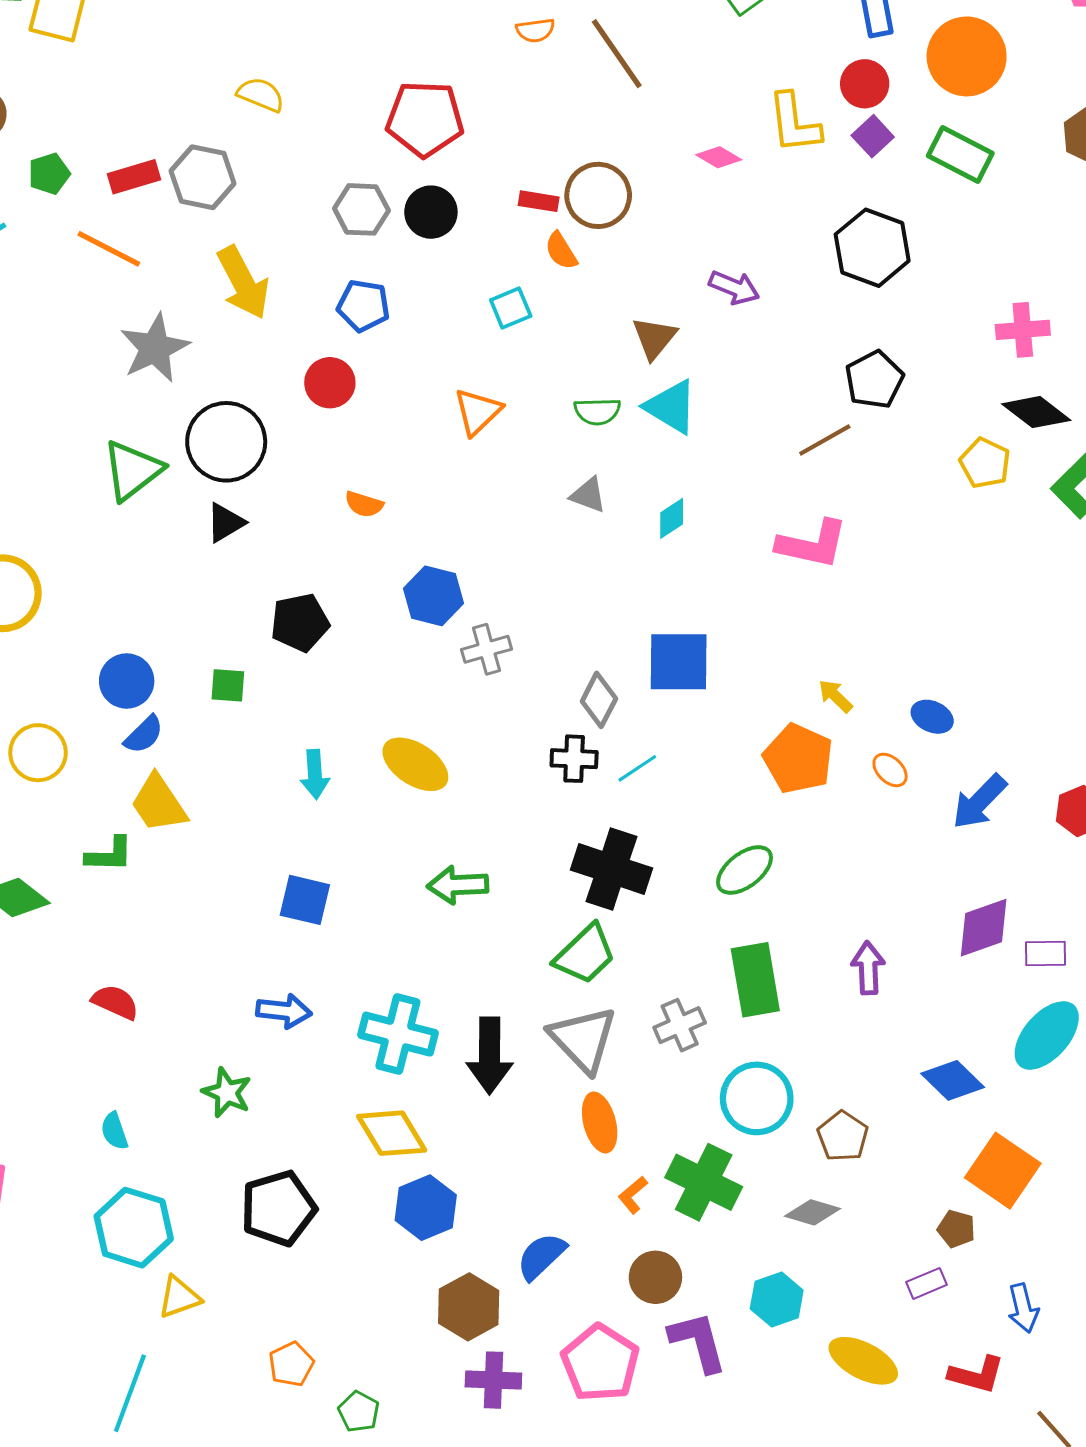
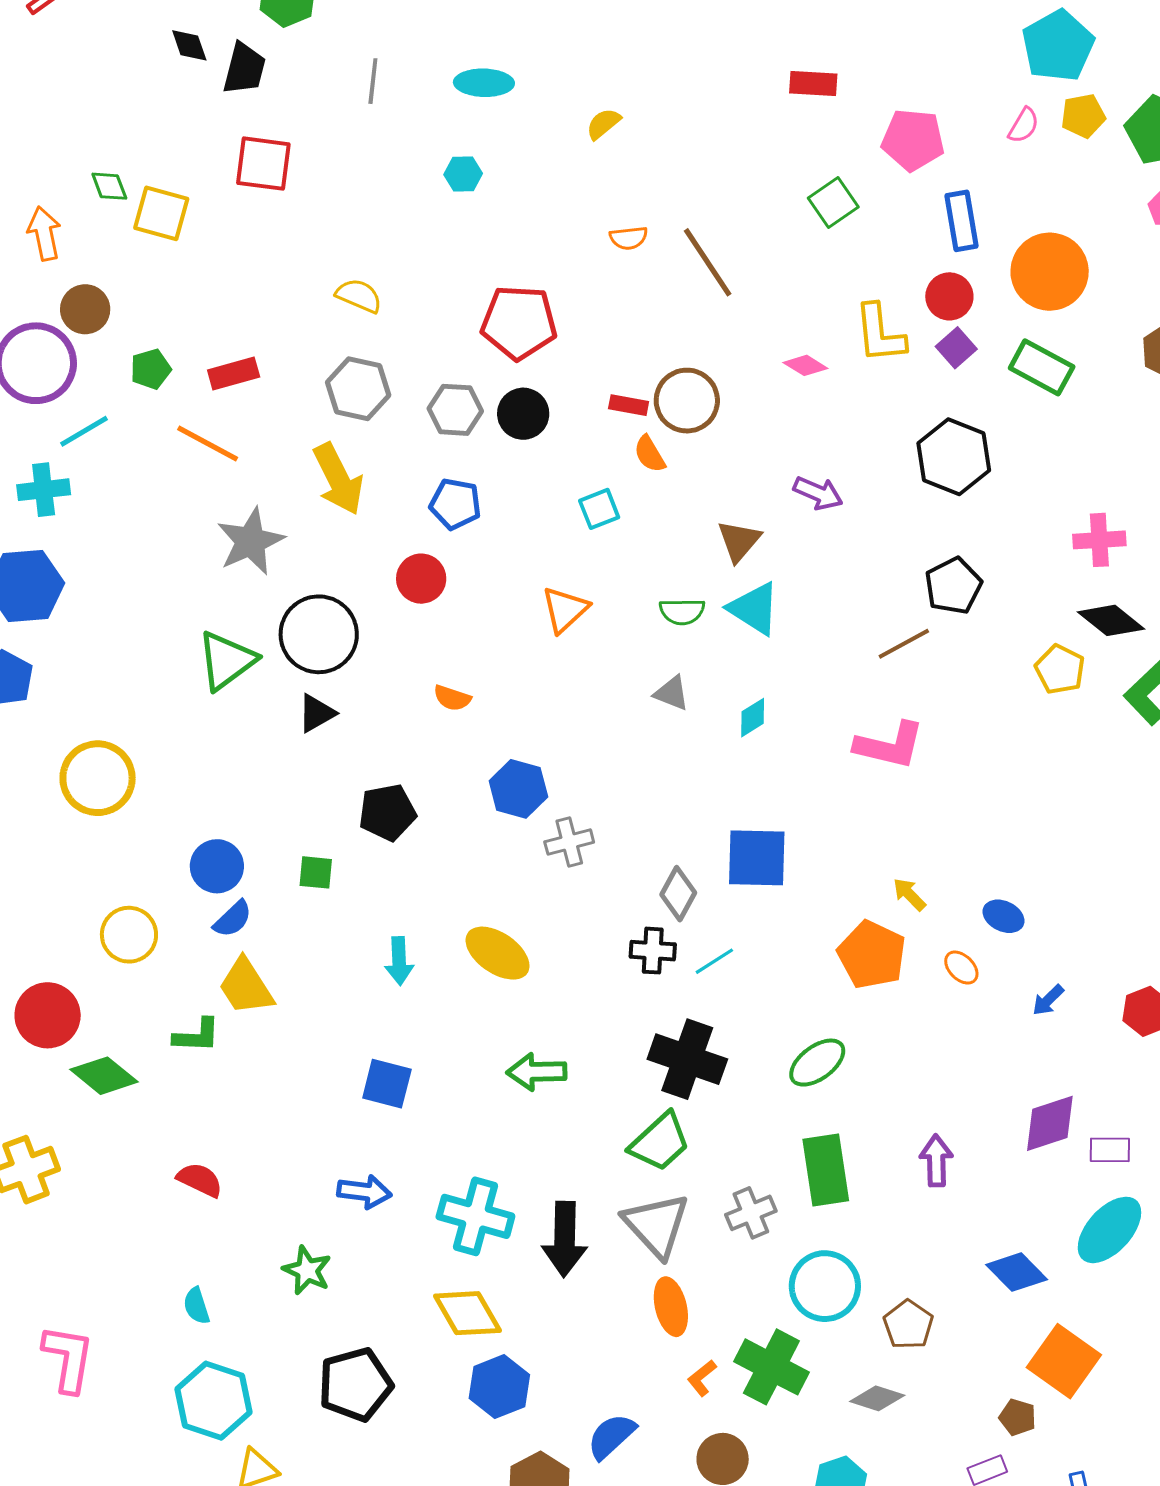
gray hexagon: (203, 177) -> (358, 389), moved
blue arrow: (979, 802) -> (1048, 1000), size x0.6

